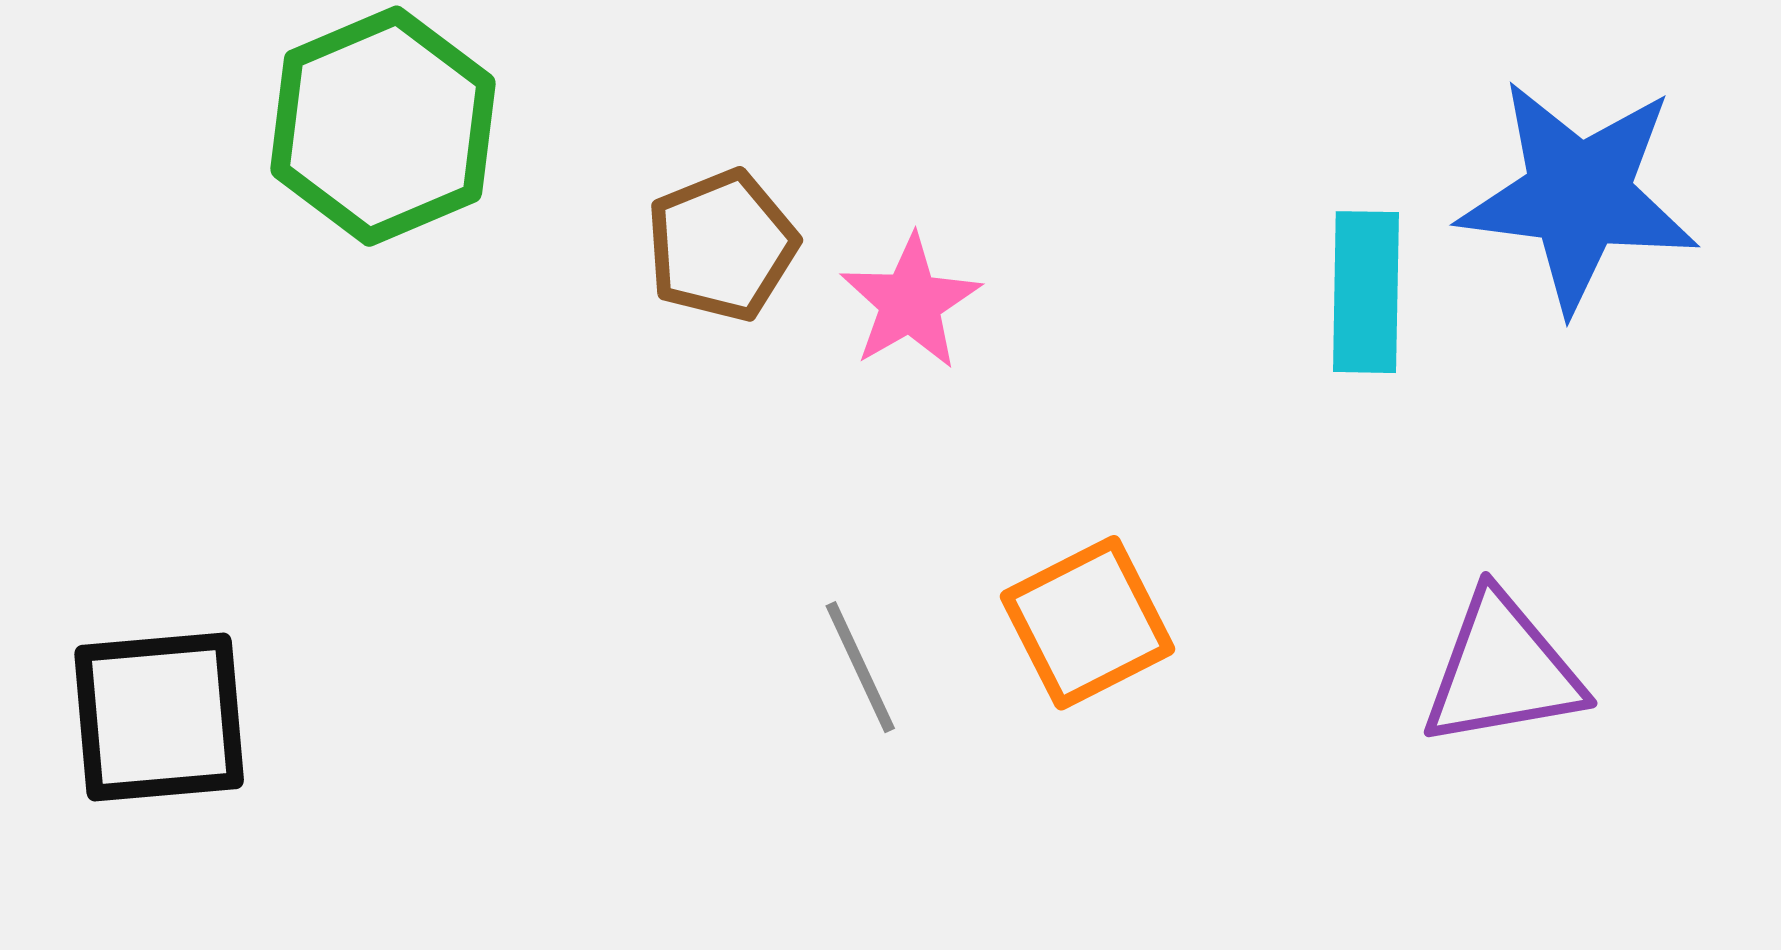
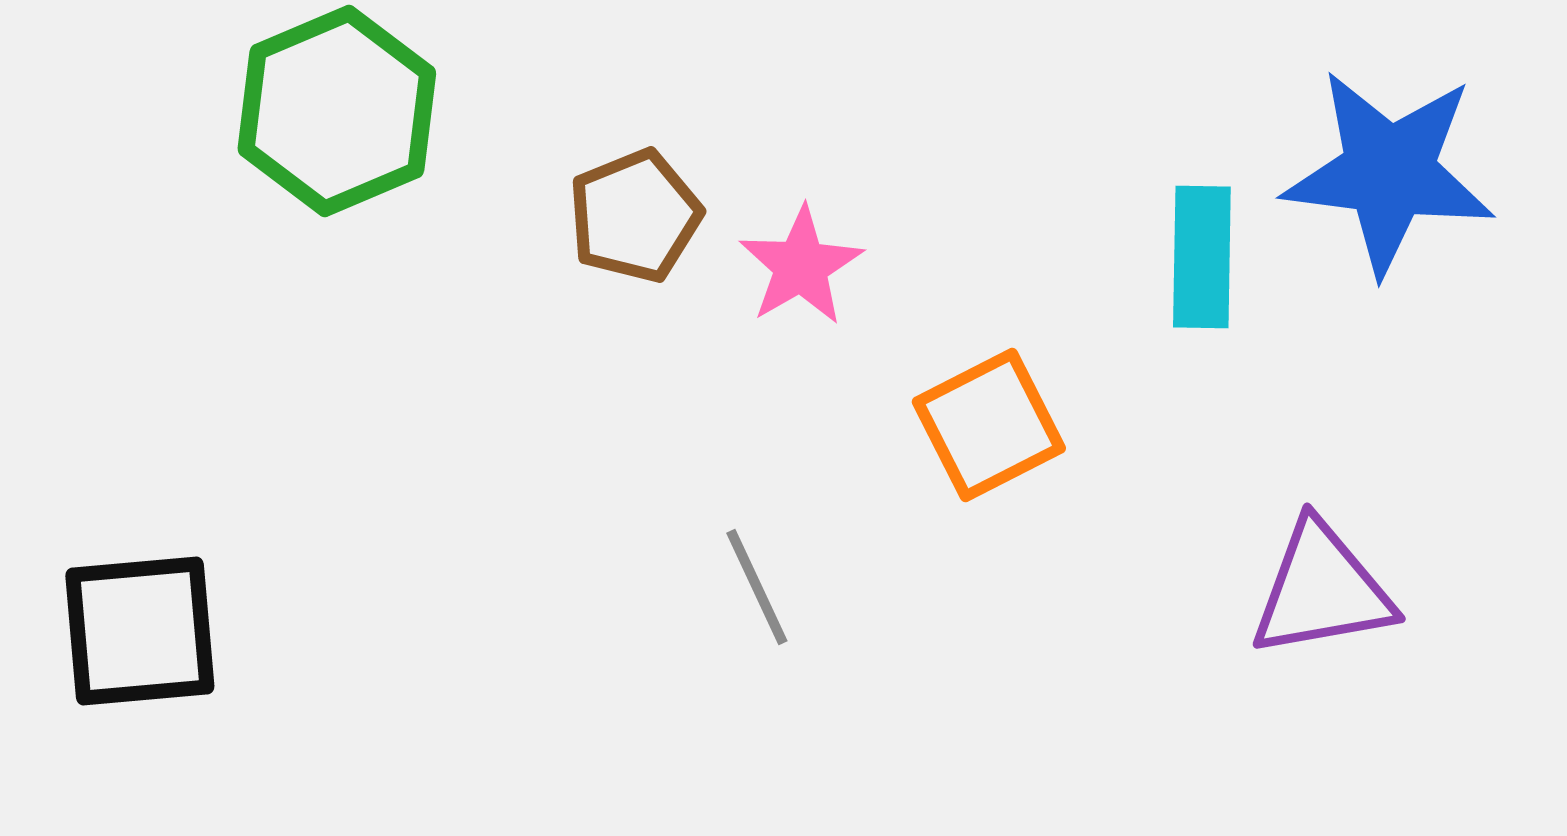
orange square: (1088, 623) -> (989, 425), moved

